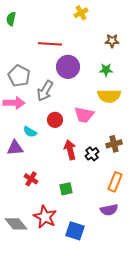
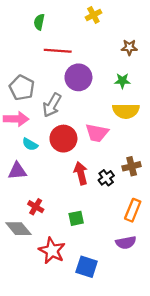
green semicircle: (11, 19) -> (39, 22), moved
red circle: (55, 120) -> (63, 139), size x1.5
cyan semicircle: (30, 132) -> (30, 144), moved
gray diamond: (16, 224) -> (18, 229), moved

